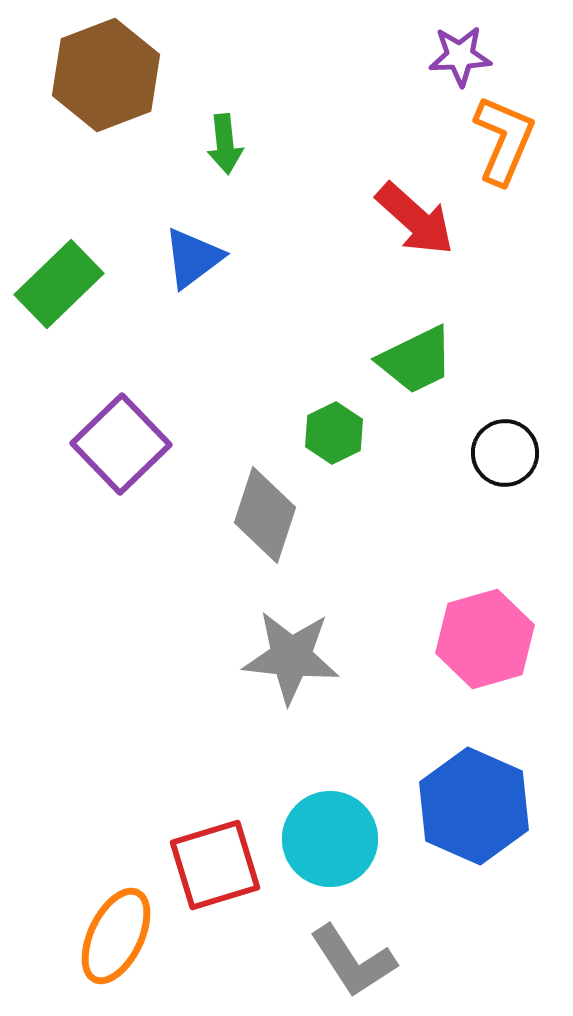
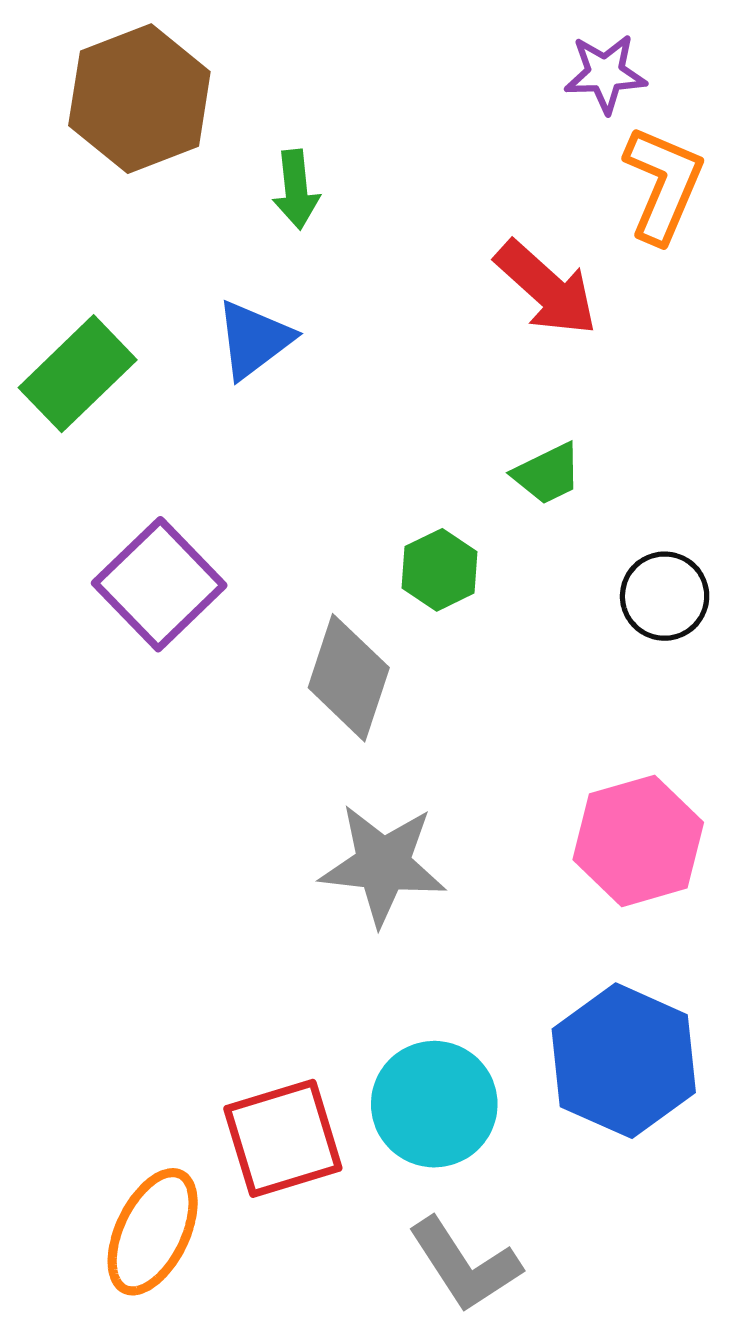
green trapezoid: (416, 360) -> (547, 474), size x0.7

